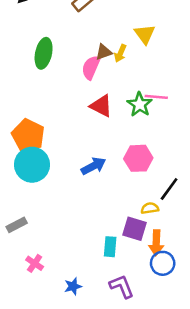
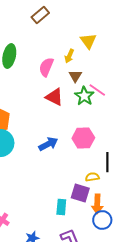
brown triangle: (104, 52) -> (75, 76), moved, turned -40
pink line: (156, 97) -> (97, 90), turned 30
black line: (169, 189) -> (107, 162), turned -36

